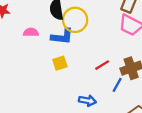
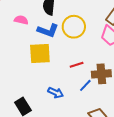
yellow circle: (75, 20) -> (74, 27), moved
yellow square: (60, 63) -> (40, 54), size x1.6

